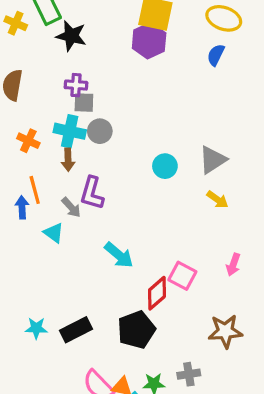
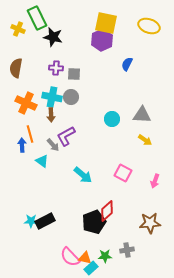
blue semicircle: (216, 55) -> (127, 64), moved
gray square: (84, 103) -> (74, 74), moved
orange cross: (28, 141) -> (26, 103), size x1.5
gray triangle: (213, 160) -> (142, 115), turned 36
purple L-shape: (92, 193) -> (66, 136), turned 45
pink square: (182, 276) -> (123, 173), moved
red diamond: (157, 293) -> (107, 211), moved
black rectangle: (76, 330) -> (45, 221), moved

